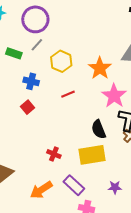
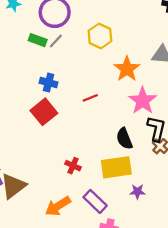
green rectangle: (14, 53) -> (38, 40), moved
yellow hexagon: (61, 61) -> (100, 36), moved
red square: (27, 107) -> (44, 112), size x1.6
purple star: (115, 187) -> (137, 192), moved

